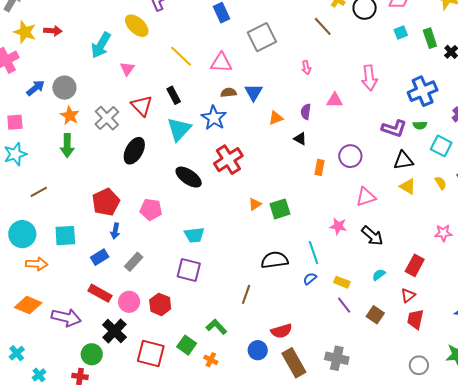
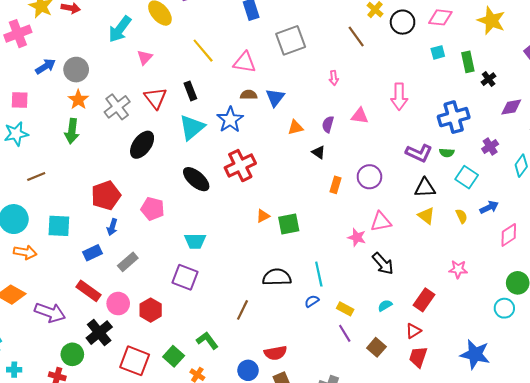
pink star: (338, 226) -> (357, 237), moved
cyan cross: (39, 375) -> (14, 370), turned 32

